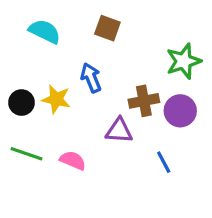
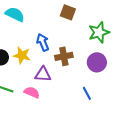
brown square: (107, 28) -> (68, 12), moved
brown cross: (144, 101) -> (64, 56), moved
purple triangle: (119, 131) -> (43, 74), moved

